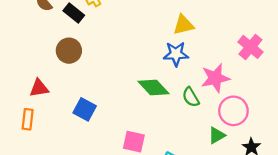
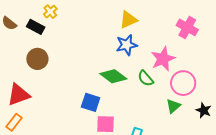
red triangle: (39, 88) -> (19, 95), size x1.4
blue square: (85, 109) -> (91, 102), moved
orange rectangle: (28, 119) -> (14, 122), turned 42

